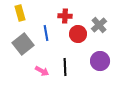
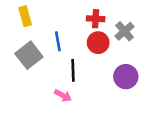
red cross: (65, 16) -> (96, 19), moved
black line: (65, 67) -> (73, 70), moved
pink arrow: (42, 71) -> (63, 95), moved

